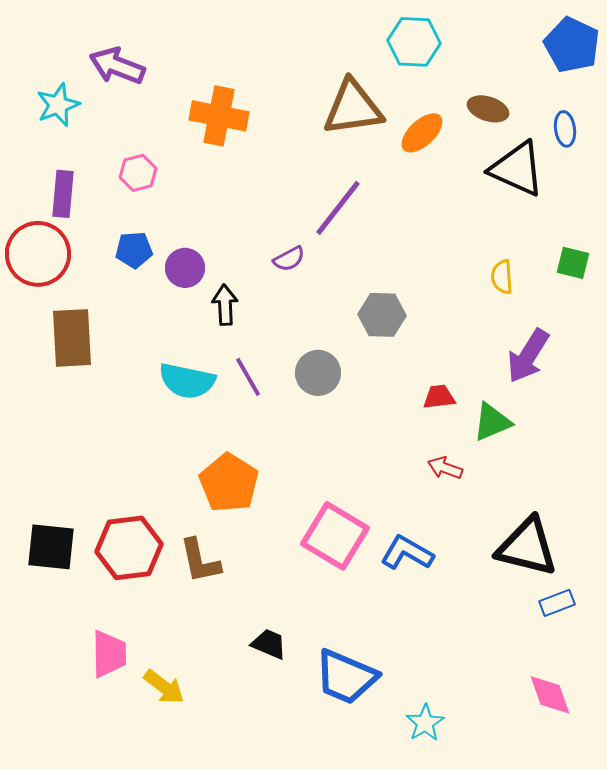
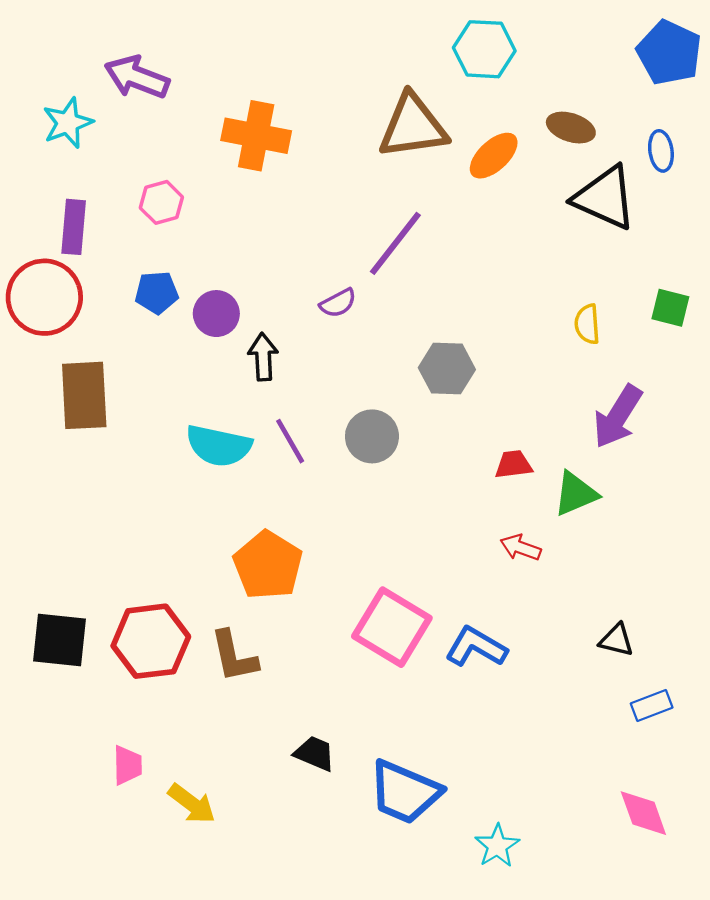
black triangle: (527, 547) -> (616, 640), size x0.5
pink trapezoid: (109, 654) -> (127, 765), size x0.7

